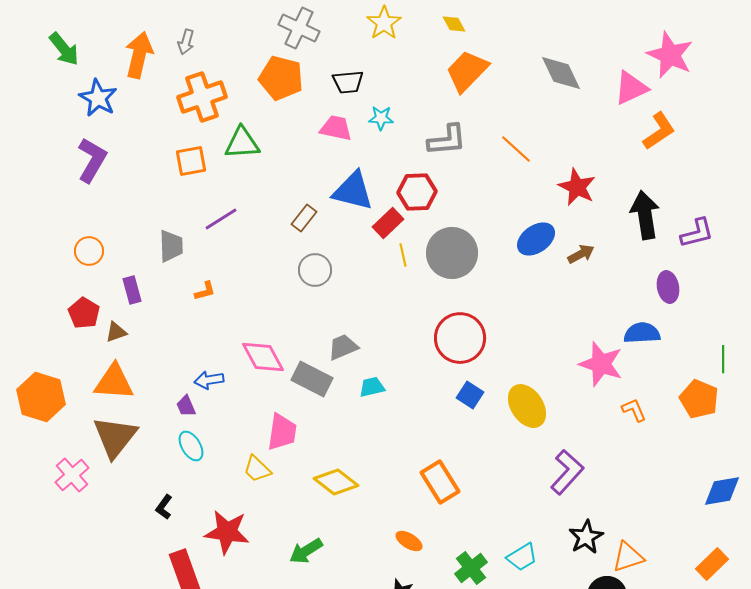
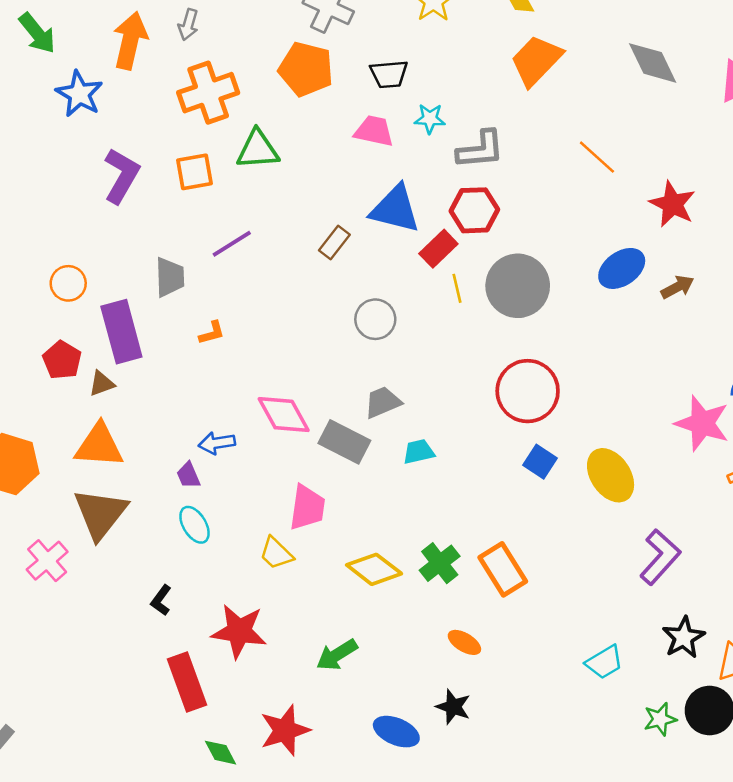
gray L-shape: (447, 140) -> (481, 150), moved
purple L-shape: (92, 160) -> (121, 176), moved
gray circle: (315, 270) -> (375, 319), moved
purple rectangle: (132, 290) -> (121, 332), size x1.8
green cross: (471, 568) -> (440, 563), moved

